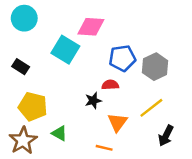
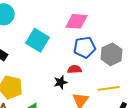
pink diamond: (91, 27) -> (77, 21), moved
yellow line: (151, 108) -> (109, 88), turned 30

